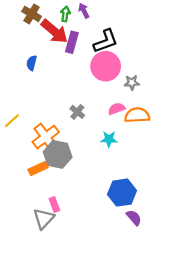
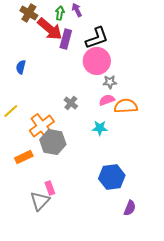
blue semicircle: (32, 63) -> (21, 67), moved
gray star: (132, 83) -> (110, 82), moved
orange rectangle: (38, 169) -> (24, 157), moved
purple semicircle: (134, 218) -> (130, 208), moved, turned 63

